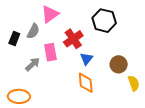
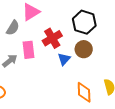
brown circle: (119, 64) -> (84, 49), moved
orange diamond: (86, 83) -> (84, 92), moved

